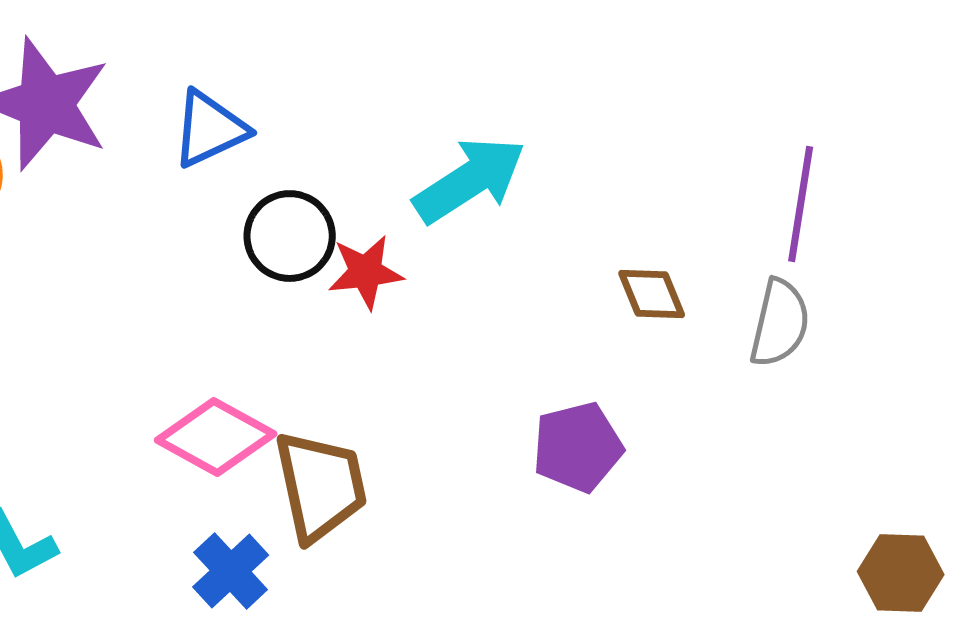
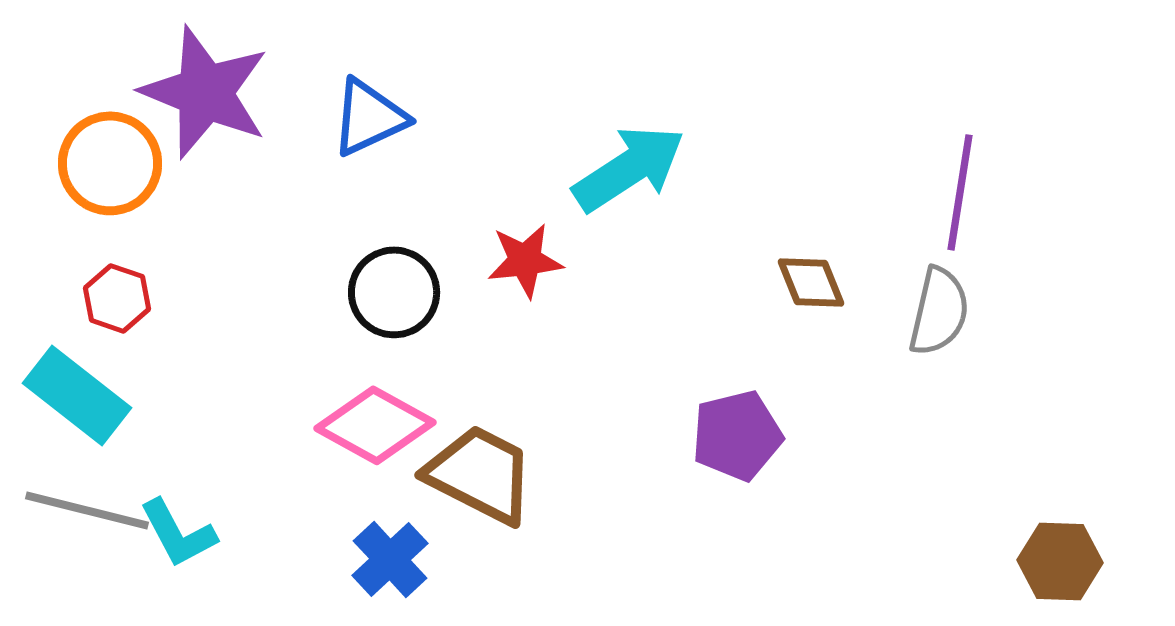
black circle: (290, 236) -> (394, 292), moved
brown trapezoid: (321, 486) -> (480, 474), turned -51

